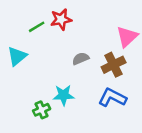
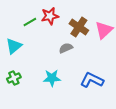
brown cross: (114, 65) -> (79, 27), moved, turned -30
green cross: (42, 110) -> (14, 78), moved

